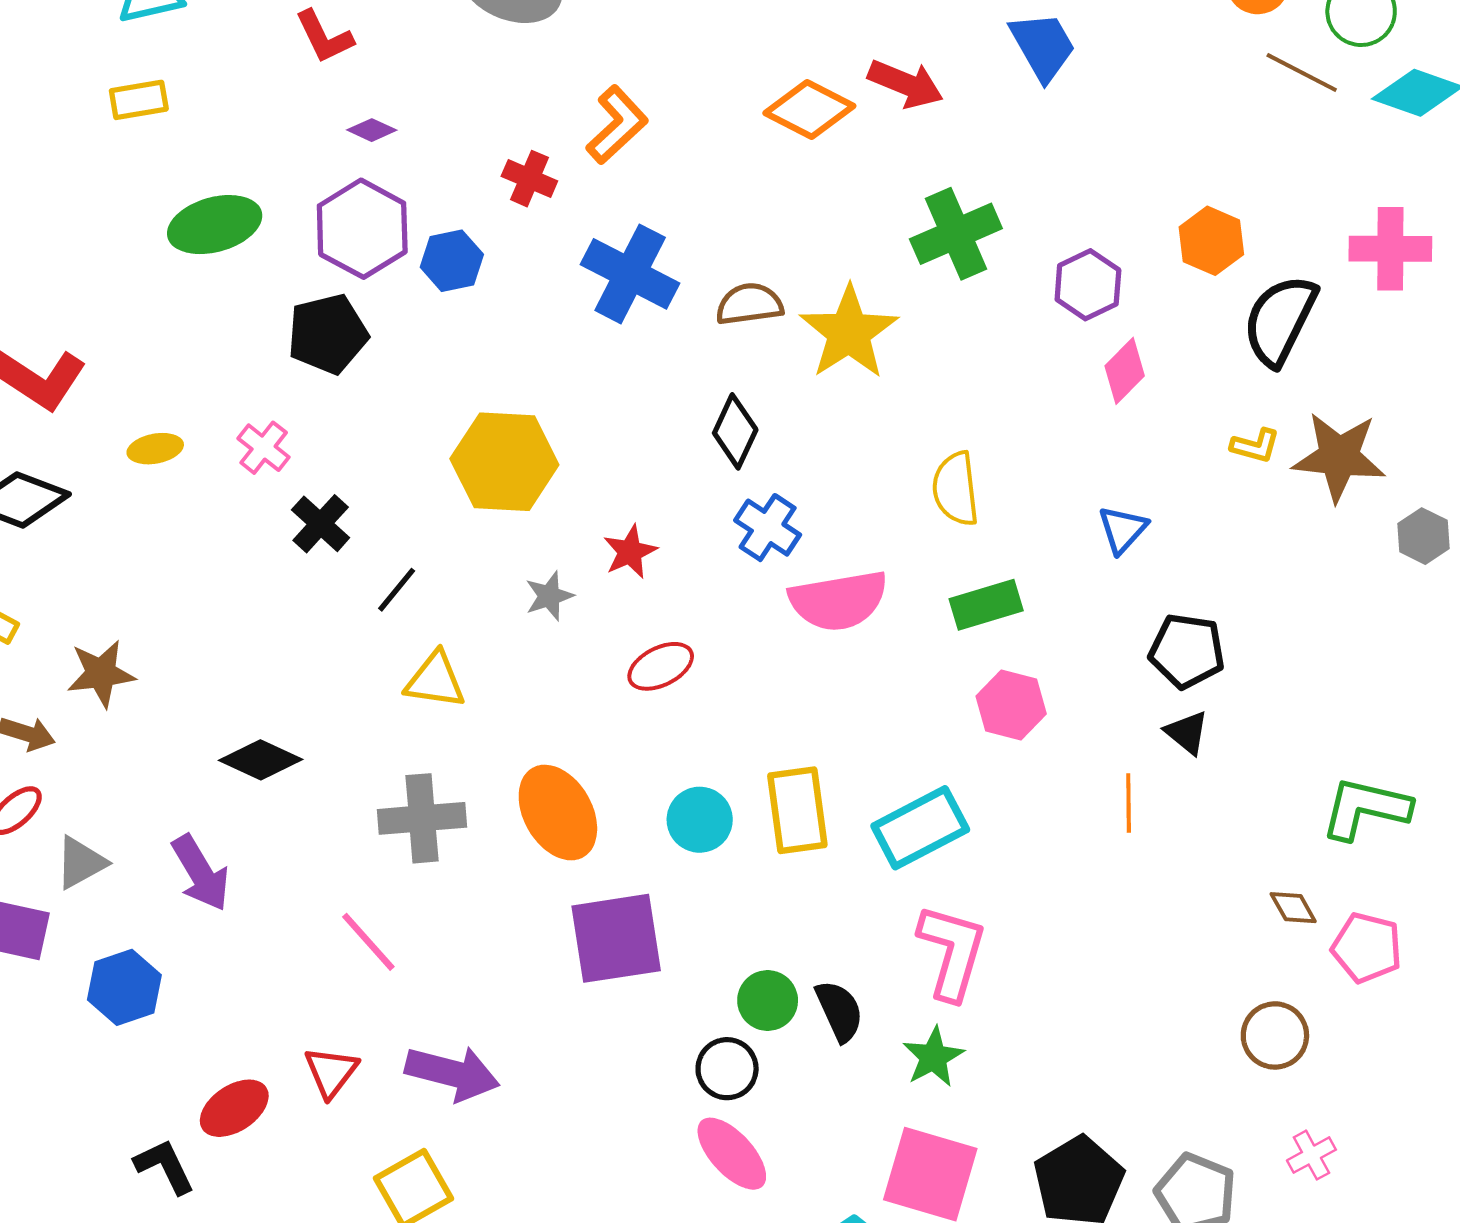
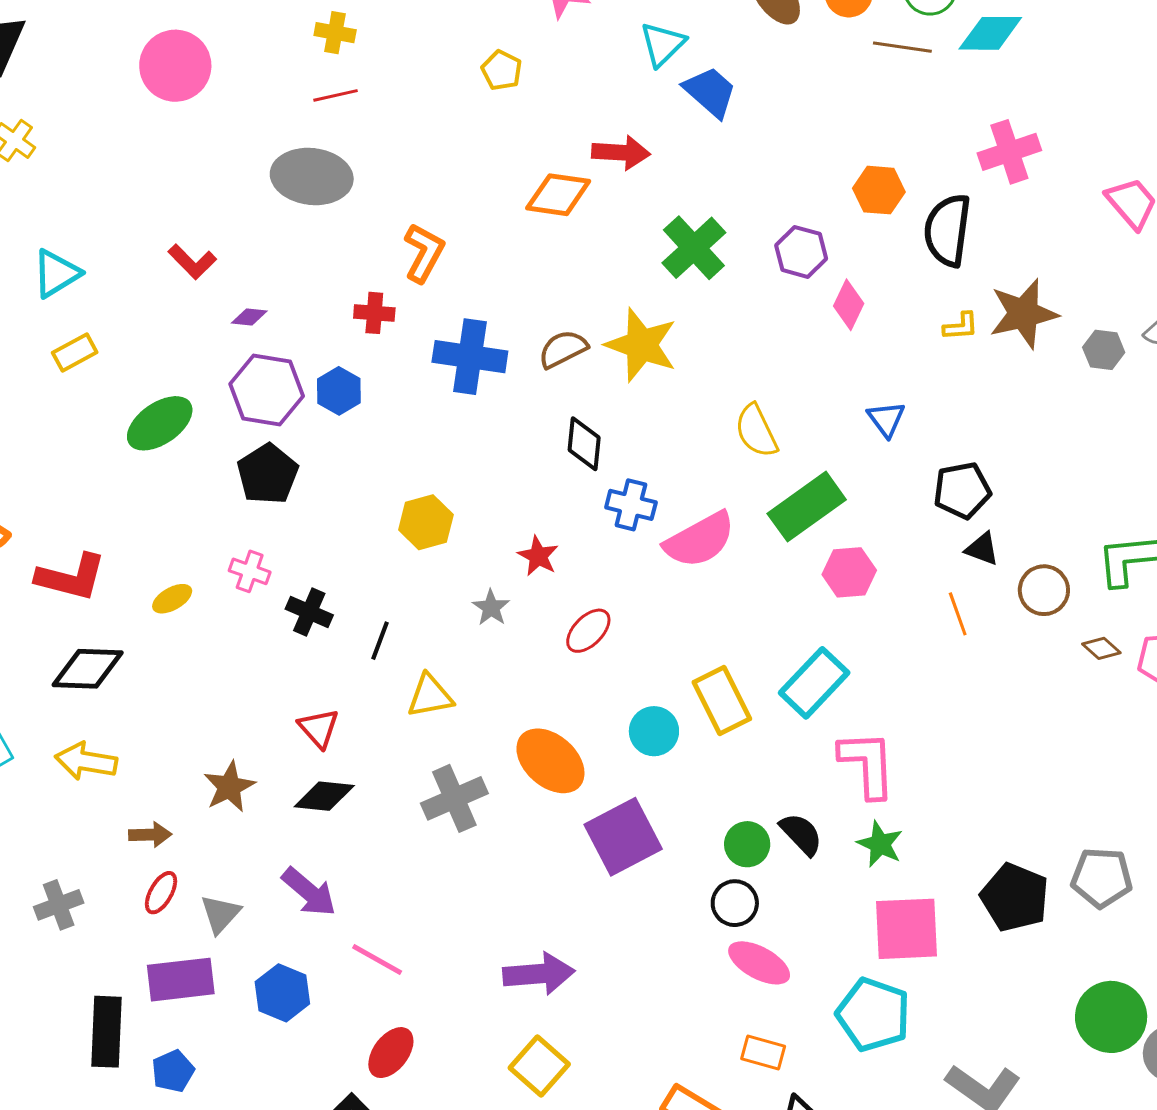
yellow hexagon: (504, 462) -> (426, 522), size x0.7
green rectangle: (986, 605) -> (807, 507), size x1.4
brown star: (101, 674) -> (229, 787), moved
pink line: (368, 942) -> (377, 960), moved
brown circle: (1275, 1035) -> (1044, 590), moved
red triangle: (331, 1072) -> (319, 728), moved

